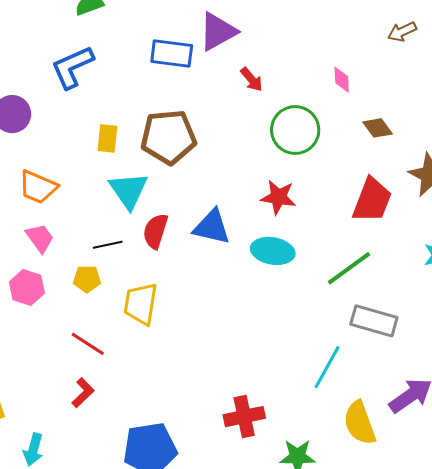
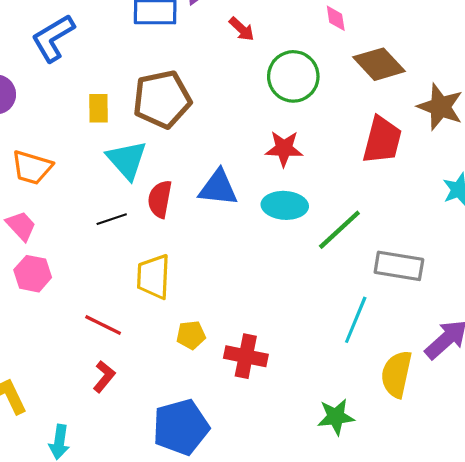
brown diamond: (378, 128) -> (379, 64), size x1.6
pink trapezoid: (40, 238) -> (21, 226), moved
green line: (349, 268) -> (339, 230), moved
yellow pentagon: (87, 279) -> (191, 335), moved
red cross: (244, 417) -> (246, 356), moved, turned 30
yellow semicircle: (360, 423) -> (397, 374), turned 39

